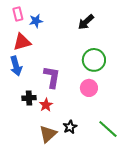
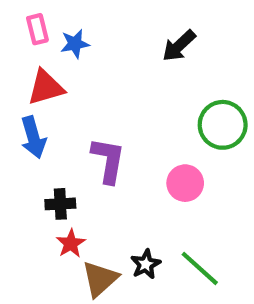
green circle: (94, 60) -> (223, 125), moved
red star: (46, 105) -> (71, 243), moved
green line: (108, 129) -> (200, 268), moved

